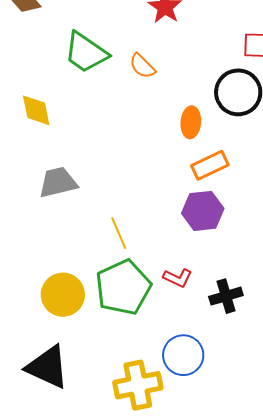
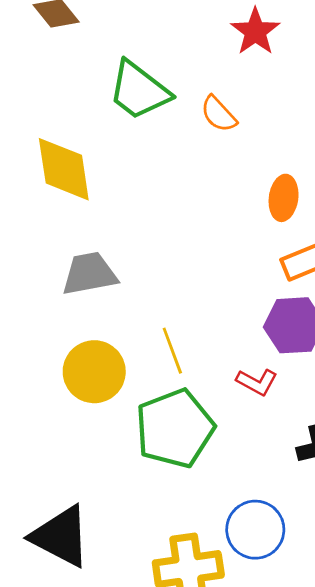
yellow diamond: (36, 110) -> (64, 169), size x1.4
red L-shape: (178, 278) -> (257, 382), moved
yellow circle: (63, 295) -> (94, 372), moved

